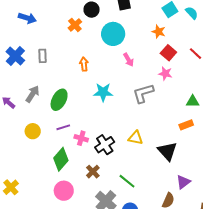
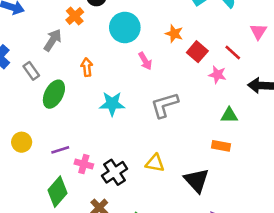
orange star: (159, 32) -> (174, 34), moved
gray rectangle: (42, 56) -> (31, 71), moved, turned -32
pink star: (165, 74) -> (217, 75), moved
gray arrow: (33, 94) -> (53, 40), moved
green ellipse: (59, 100) -> (54, 94), moved
orange rectangle: (186, 125) -> (221, 146), turned 32
yellow circle: (33, 131) -> (22, 142), moved

